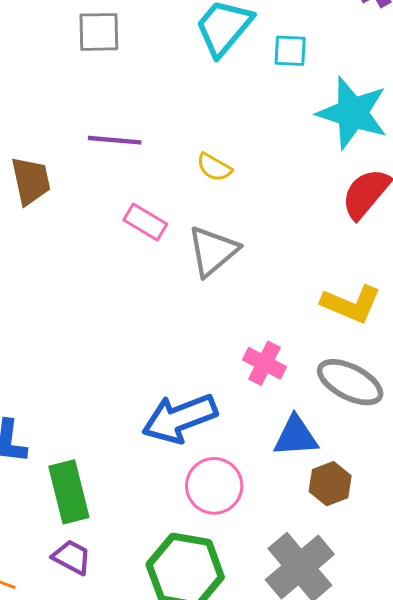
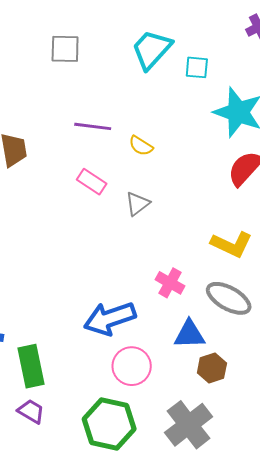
purple line: (115, 140) -> (93, 126), moved
gray triangle: (213, 251) -> (137, 204), size x0.7

